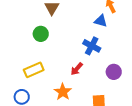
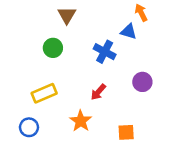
blue cross: (92, 46) -> (105, 52), moved
purple circle: (114, 72) -> (142, 82), moved

